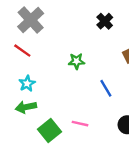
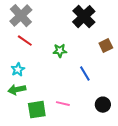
black cross: (105, 21) -> (84, 17), size x1.6
red line: (22, 51) -> (25, 41), moved
green square: (49, 131) -> (37, 110), turned 30

